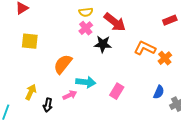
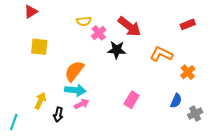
yellow semicircle: (86, 12) -> (84, 21), moved
orange cross: (165, 58) -> (188, 72), moved
cyan arrow: (86, 82) -> (75, 90), moved

